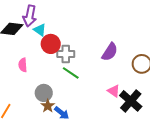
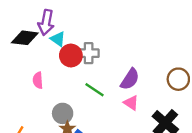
purple semicircle: (110, 52) -> (130, 79), moved
gray cross: (66, 54) -> (89, 53), moved
pink triangle: (114, 91) -> (131, 103), moved

